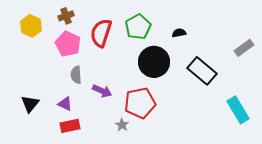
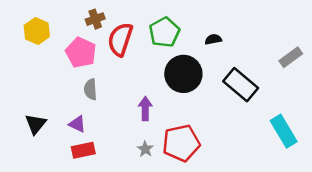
brown cross: (66, 16) -> (95, 19), moved
purple arrow: (102, 91) -> (145, 108), moved, turned -114
red pentagon: (140, 103) -> (181, 143), moved

